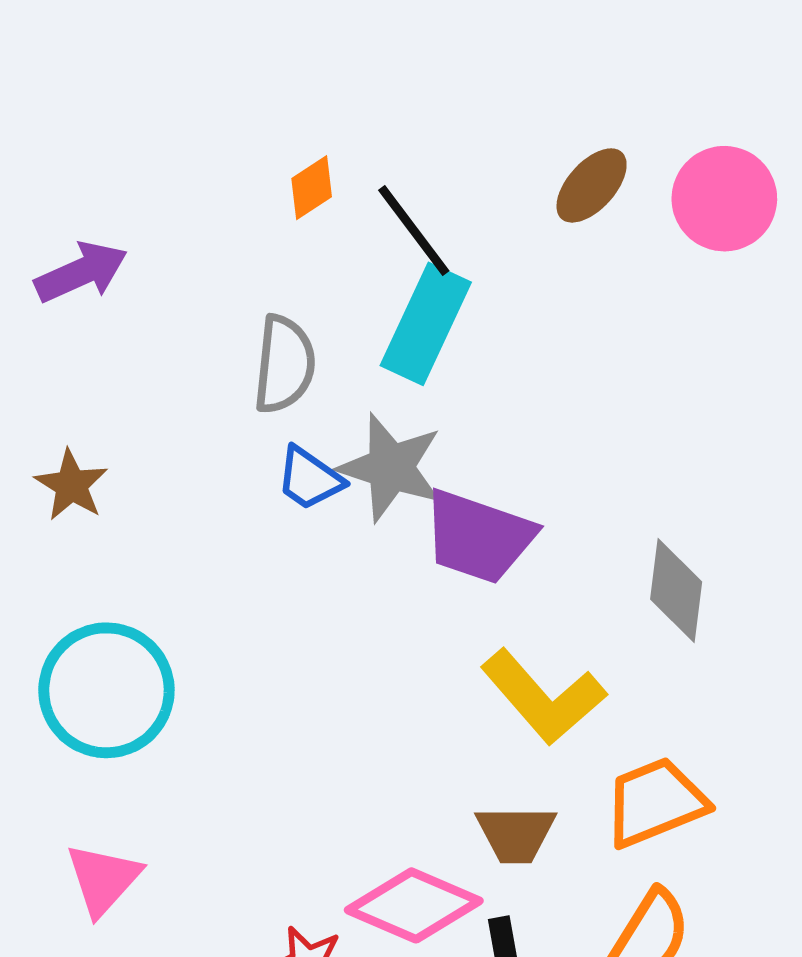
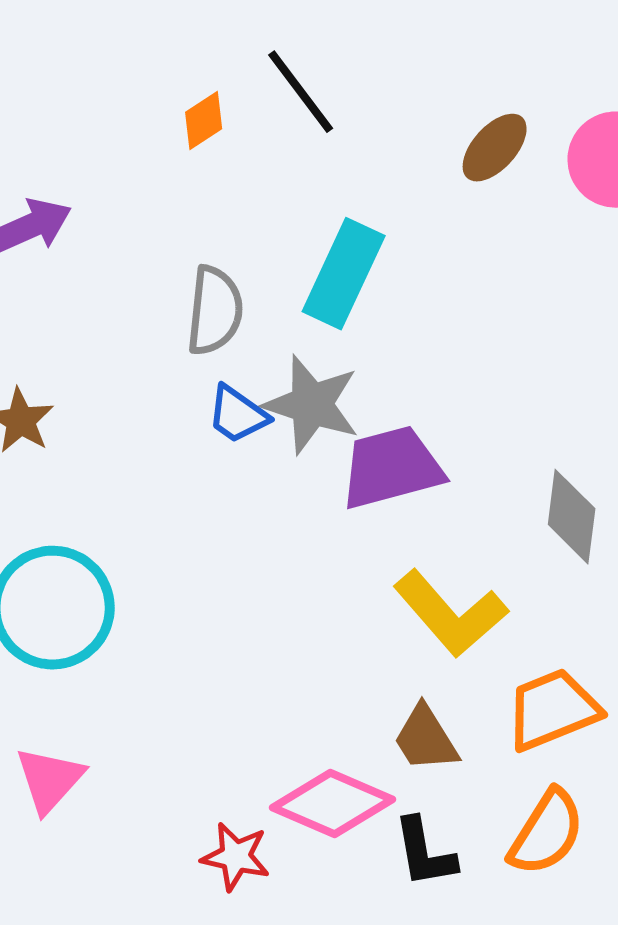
orange diamond: (312, 188) -> (204, 121), moved
black line: (414, 230) -> (301, 92), moved
purple trapezoid: (479, 537) -> (392, 468), turned 146
brown trapezoid: (516, 834) -> (426, 739), turned 58

